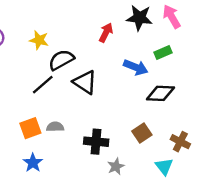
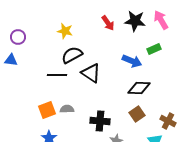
red arrow: (106, 33) -> (108, 23), moved, turned 119
yellow star: (39, 40) -> (65, 31), moved
black line: (43, 85) -> (57, 75), turned 42
black diamond: (160, 93) -> (139, 88), moved

